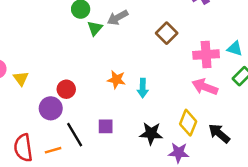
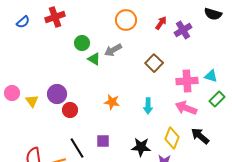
green triangle: (95, 28) -> (94, 59), turned -40
cyan arrow: (143, 88) -> (148, 106), moved
purple circle: (51, 108) -> (57, 94), moved
black arrow: (219, 133) -> (200, 136), moved

